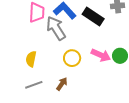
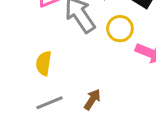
yellow circle: (72, 58) -> (120, 29), moved

